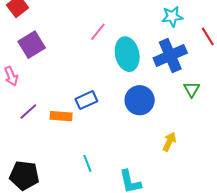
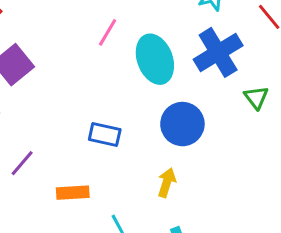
blue rectangle: (86, 100) -> (105, 135), turned 45
orange rectangle: (61, 116) -> (73, 193), moved
yellow arrow: (169, 142) -> (167, 183), moved

